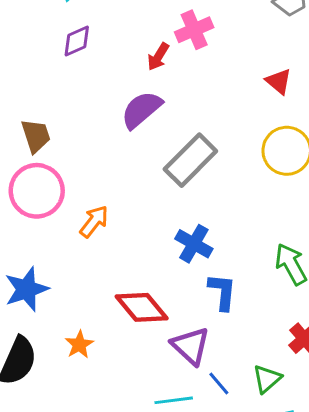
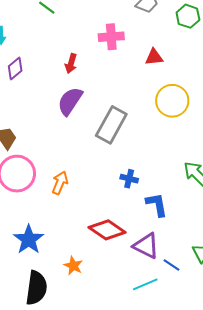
pink cross: (194, 30) -> (111, 37), moved, turned 35
red triangle: (279, 81) -> (154, 57), turned -30
blue cross: (194, 244) -> (129, 179), size x0.7

